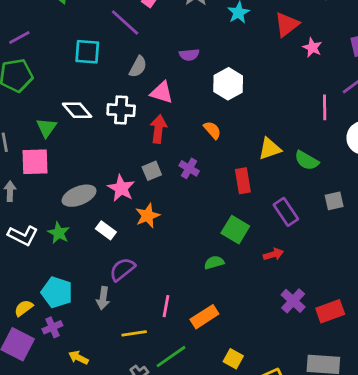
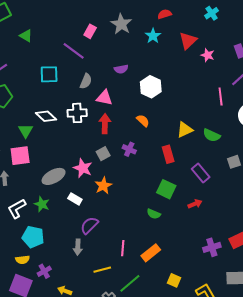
white L-shape: (23, 235) -> (17, 209), turned 130
green semicircle: (214, 262) -> (154, 214), turned -136
cyan pentagon: (57, 292) -> (33, 237), moved
purple cross: (293, 301) -> (212, 247), moved, turned 36
yellow semicircle: (24, 308) -> (22, 260), turned -144

